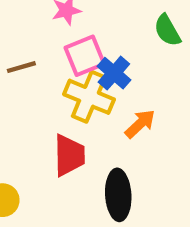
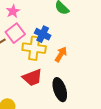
pink square: (85, 56) -> (15, 33), moved
red trapezoid: (69, 155) -> (32, 78), turned 85

